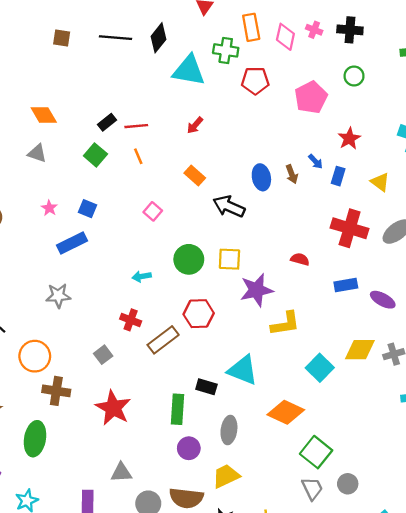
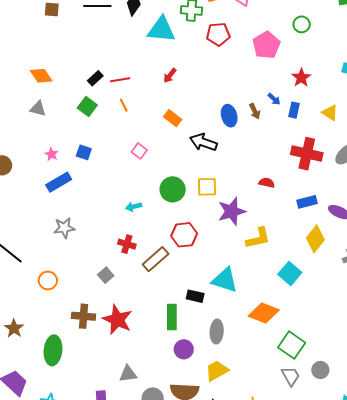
blue rectangle: (72, 243) -> (59, 182), moved
yellow diamond: (360, 350) -> (315, 239), moved, turned -48
orange circle: (35, 356) -> (48, 280), size x0.7
brown cross: (56, 391) -> (84, 316), moved

